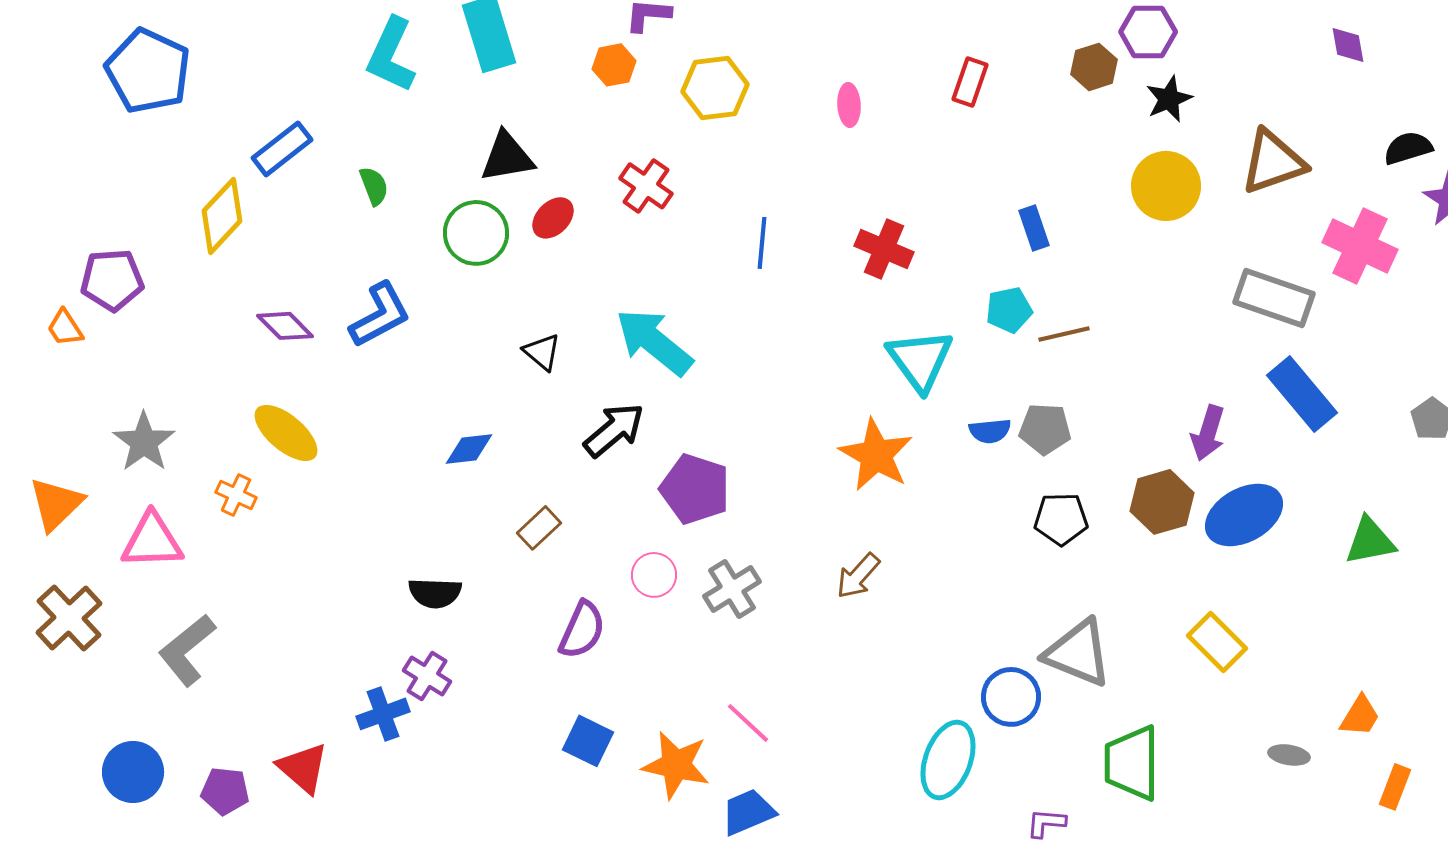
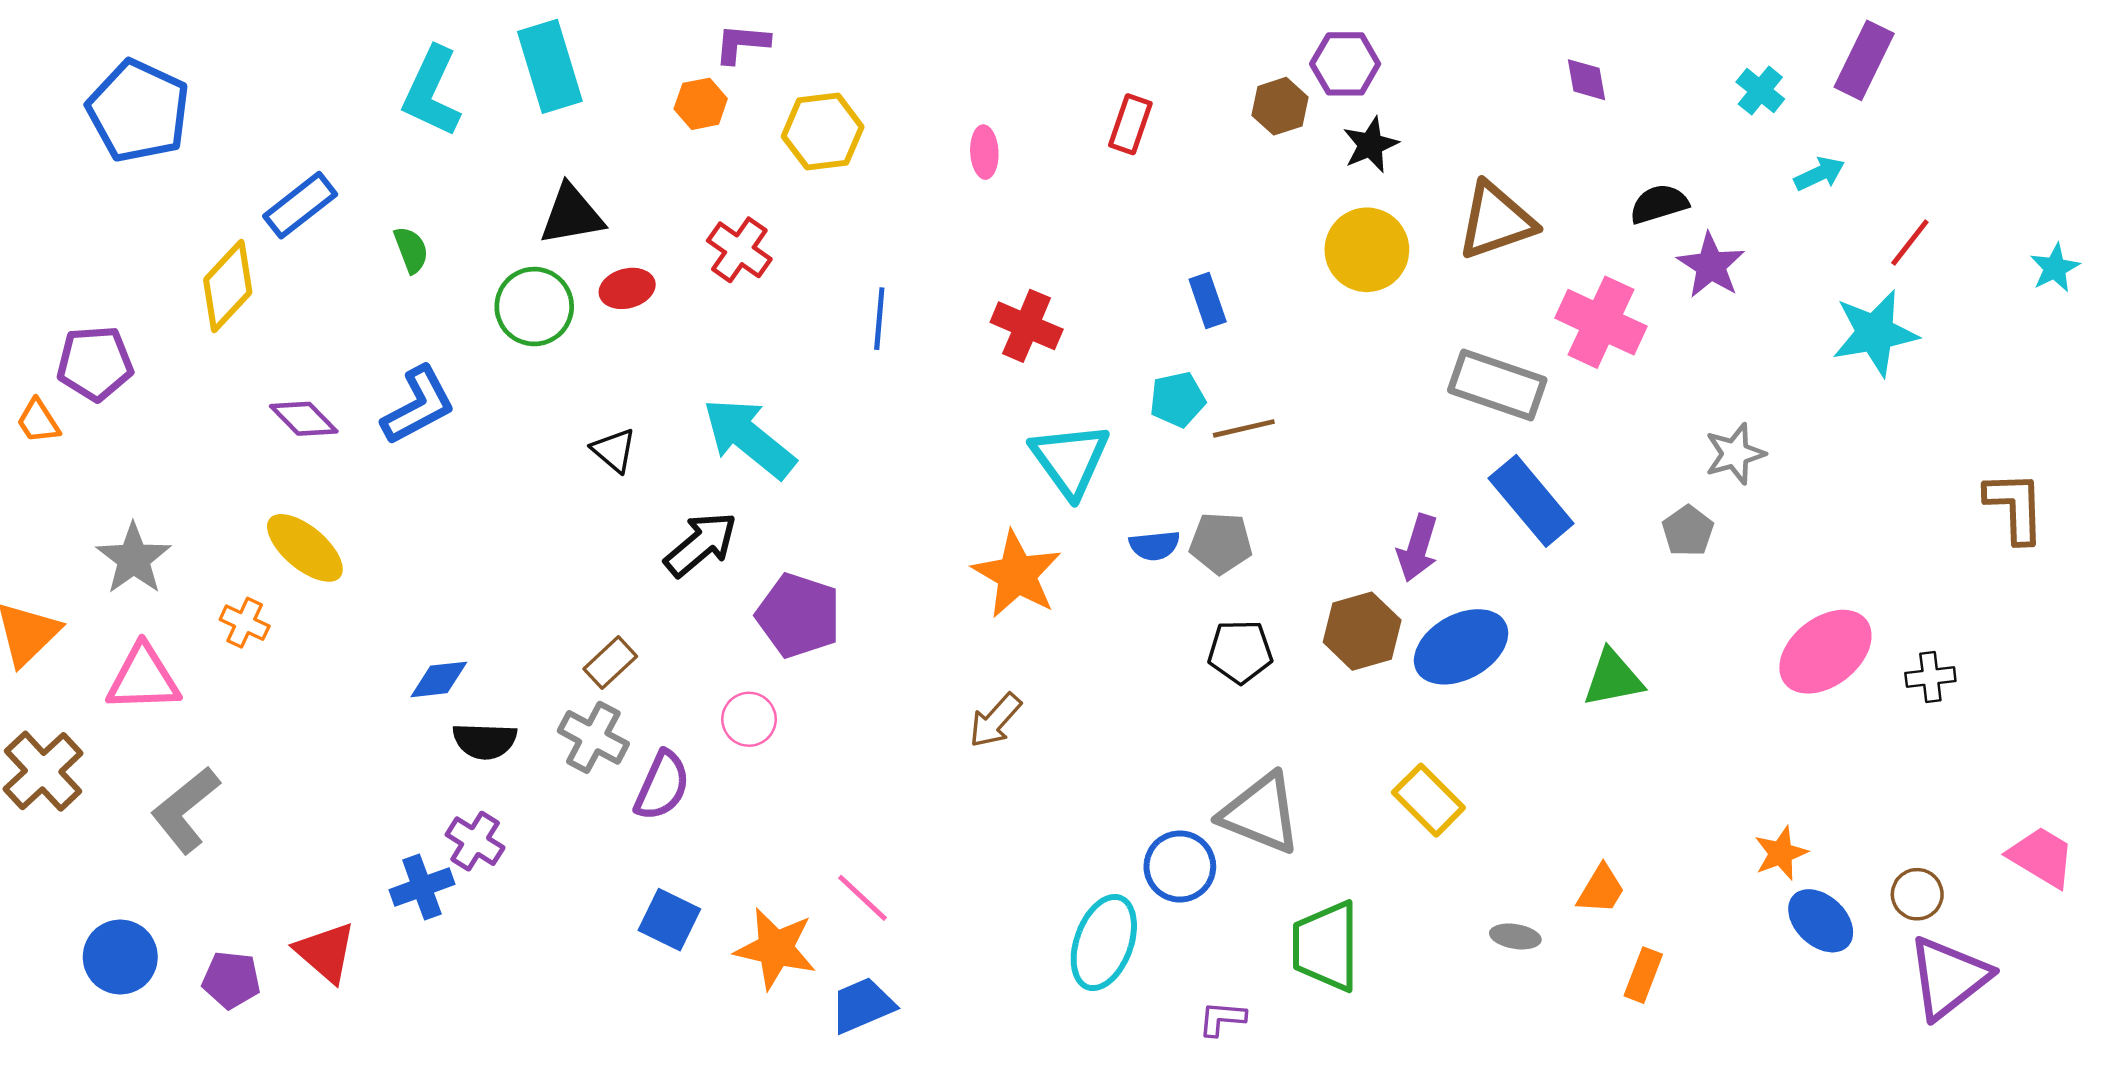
red ellipse: (553, 218) -> (627, 288), turned 30
blue diamond: (469, 449) -> (439, 679), moved
gray cross: (732, 589) -> (593, 737), moved, turned -30

